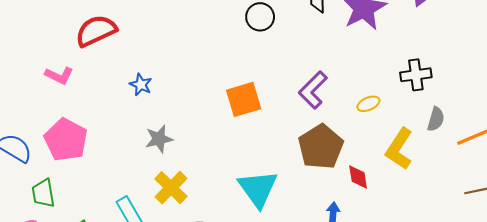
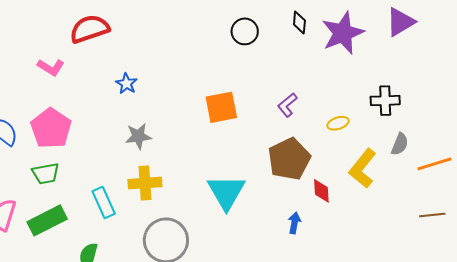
purple L-shape: (313, 90) -> (287, 105), size x0.7
yellow cross: (171, 188) -> (145, 183), turned 36
green trapezoid: (43, 193) -> (46, 173), moved, turned -96

